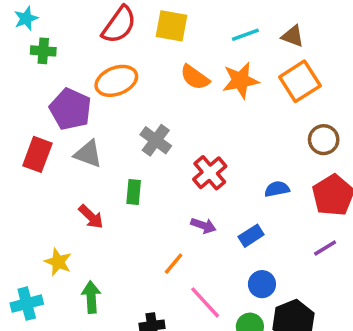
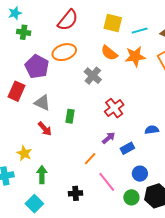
yellow square: (172, 26) -> (113, 23), moved
gray cross: (156, 140) -> (93, 76), moved
gray triangle: (88, 154) -> (42, 103), moved
blue semicircle: (277, 189) -> (152, 130), moved
purple arrow: (203, 226) -> (109, 138), turned -64
blue rectangle: (251, 236) -> (127, 148), moved

